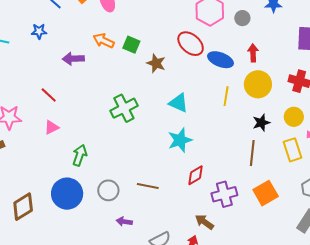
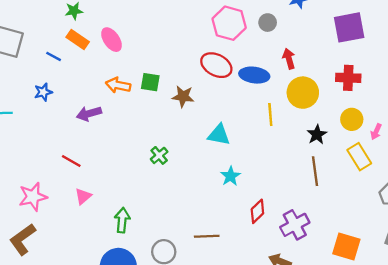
green cross: (124, 108) -> (159, 155), size x0.6
cyan star: (180, 140) -> (230, 176), size x0.7
orange square: (266, 193) -> (346, 247), moved, turned -30

